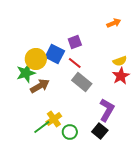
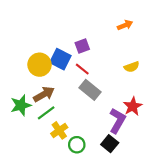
green star: (26, 73) -> (21, 105), moved
red star: (121, 76) -> (133, 106), moved
green line: (42, 127) -> (46, 113), moved

